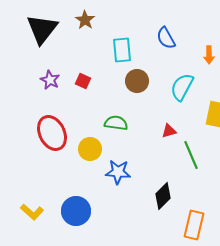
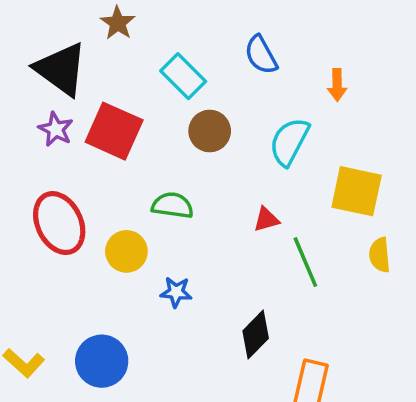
black triangle: (42, 29) -> (61, 69), moved, turned -32
cyan rectangle: (122, 50) -> (183, 76), turned -40
red square: (83, 81) -> (114, 131), size x2.0
blue star: (118, 172) -> (176, 292), size x0.7

